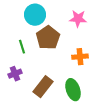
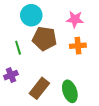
brown pentagon: (48, 38) -> (44, 39), turned -30
orange cross: (80, 57) -> (78, 46), moved

